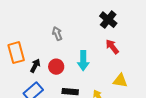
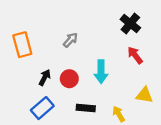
gray arrow: (57, 34) -> (70, 40), turned 64
orange rectangle: (16, 53) -> (22, 45), moved

